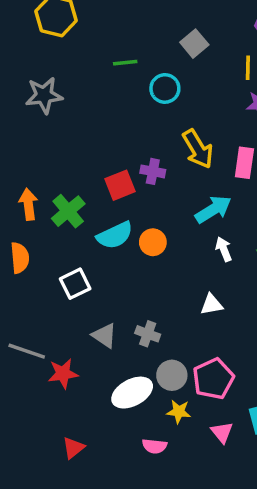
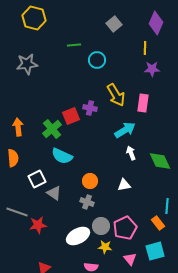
gray square: (194, 44) -> (114, 24), moved
green cross: (68, 211) -> (52, 129), moved
cyan semicircle: (115, 235) -> (62, 156), moved, turned 50
orange circle: (153, 242) -> (90, 181), moved
white square: (75, 284) -> (37, 179), moved
gray triangle: (104, 336) -> (54, 193), moved

